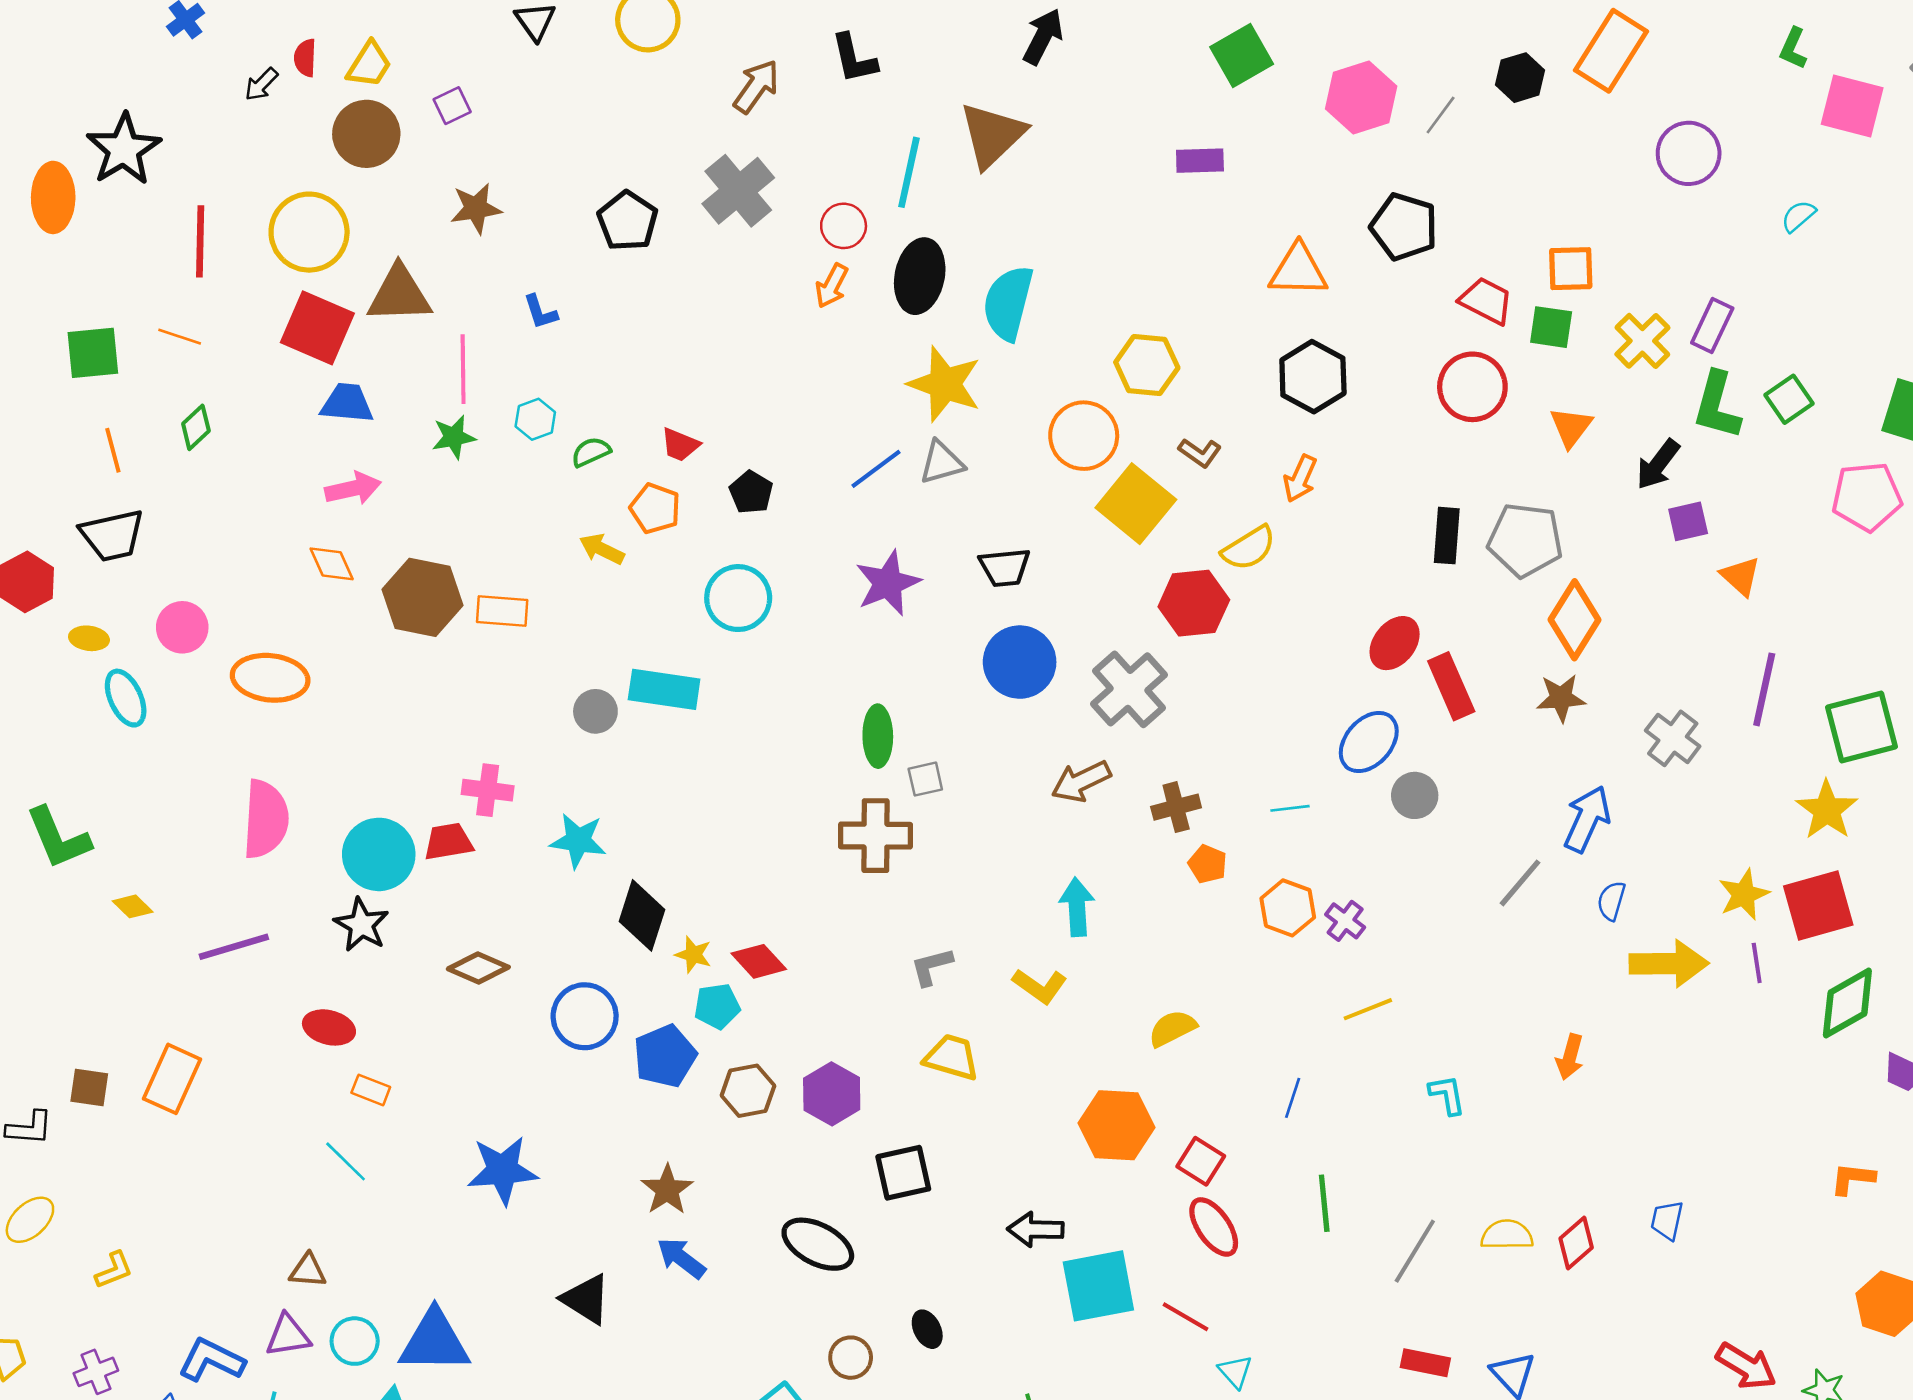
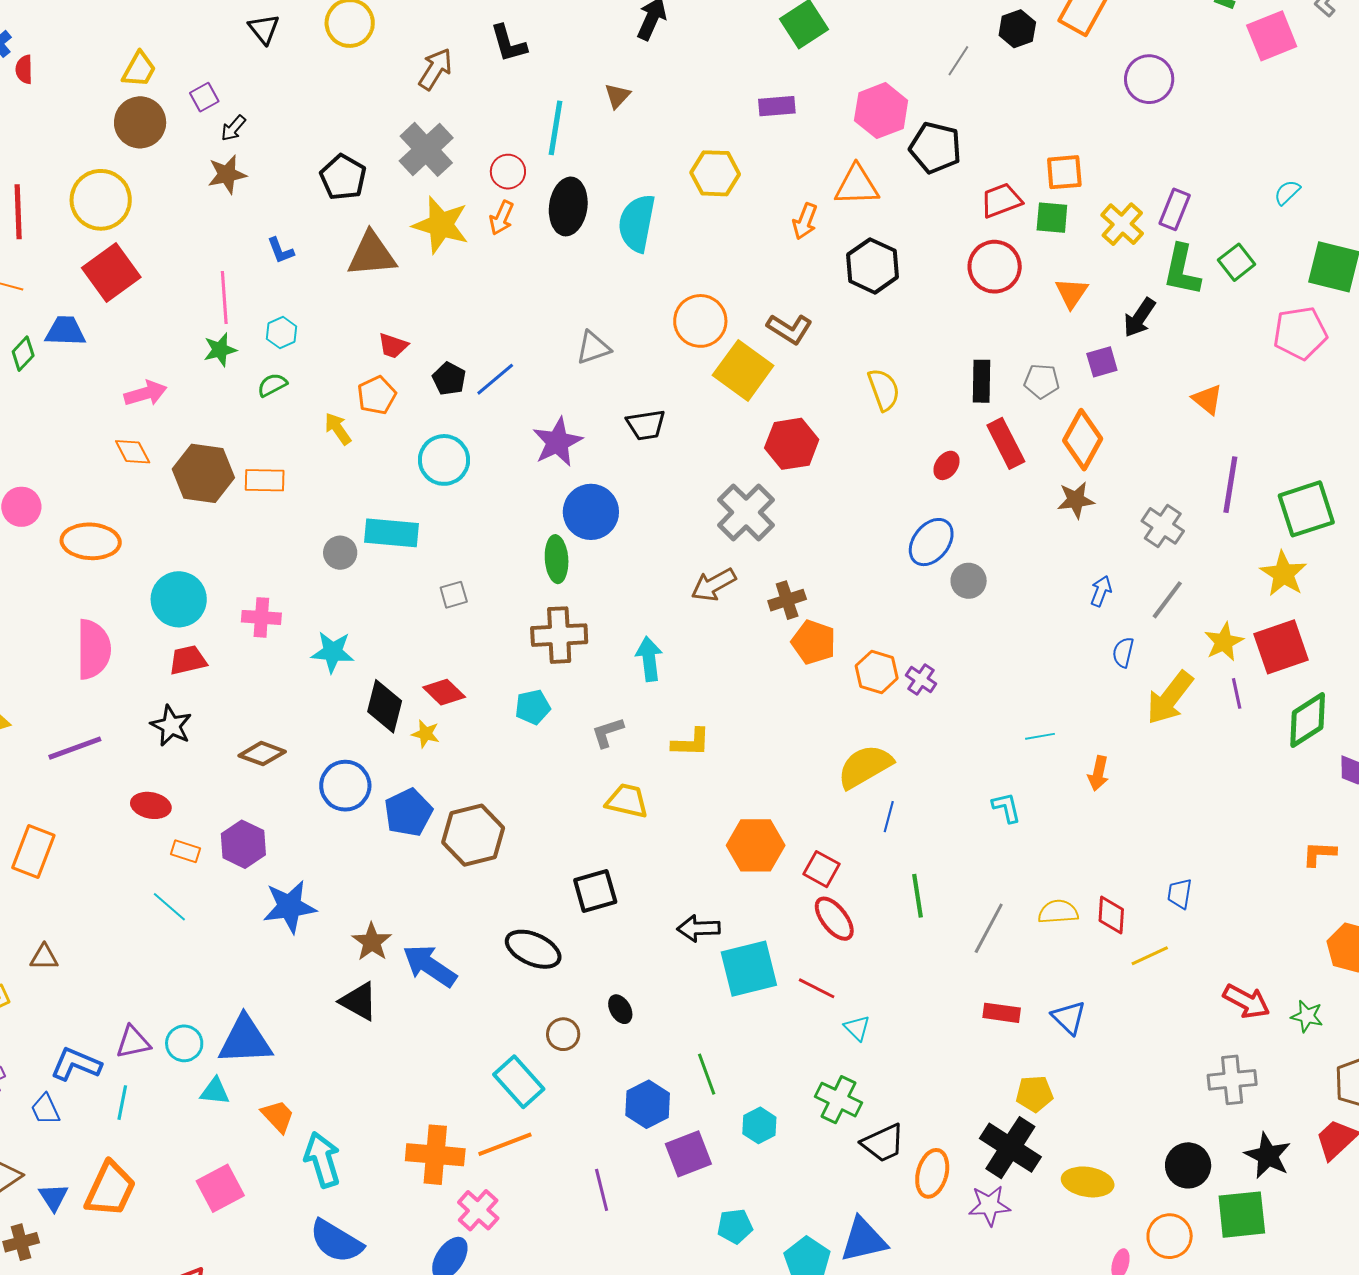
red semicircle: (305, 58) -> (24, 69), moved
black arrow: (261, 84) -> (233, 128), moved
pink hexagon: (1361, 97) -> (881, 111), moved
pink square: (1852, 106) -> (1272, 36), turned -33
brown triangle: (992, 135) -> (617, 96), size x0.5
cyan semicircle: (1798, 216) -> (1287, 192), moved
brown triangle: (399, 294) -> (372, 254), moved
red trapezoid: (1486, 301) -> (1001, 200), turned -45
red square: (317, 328) -> (111, 272), turned 34
yellow hexagon: (1147, 365) -> (715, 173), moved
yellow star: (945, 384) -> (441, 225), moved
blue trapezoid: (347, 403) -> (65, 331), moved
green semicircle: (591, 452) -> (272, 385), moved
brown L-shape: (1200, 453) -> (790, 329), size x1.4
blue line: (876, 469) -> (495, 379), moved
orange arrow: (1300, 479) -> (805, 221), moved
orange pentagon: (655, 508) -> (377, 395), turned 30
purple square: (1688, 521) -> (1102, 362), moved
gray pentagon: (1525, 540) -> (1042, 381), size x0.6
yellow semicircle: (1249, 548) -> (884, 390), moved, turned -75
yellow arrow: (602, 549) -> (338, 429), turned 32
red ellipse: (1395, 643) -> (946, 465), size x0.7
blue circle: (1020, 662) -> (591, 512), moved
red rectangle: (1451, 686) -> (1006, 443), moved
gray square: (925, 779) -> (454, 595), moved
cyan line: (1290, 808) -> (1040, 736), moved
blue arrow: (1587, 819) -> (1101, 591), size x0.6
red trapezoid: (448, 842) -> (188, 660), moved
cyan circle: (379, 854) -> (179, 599), moved
orange pentagon: (1208, 864) -> (814, 642), size x1.5
gray line: (1520, 883) -> (1167, 600), moved
cyan arrow: (1077, 907) -> (649, 659), moved
red diamond: (759, 961) -> (444, 692), moved
yellow arrow: (1669, 964) -> (1170, 698), turned 132
yellow L-shape: (1040, 986) -> (691, 743), turned -30
cyan pentagon: (717, 1006) -> (533, 707), moved
yellow line: (1368, 1009) -> (1150, 956), moved
yellow semicircle: (1172, 1028) -> (865, 766), moved, size x1.5
brown hexagon: (748, 1091) -> (473, 835), size x1.5
purple hexagon: (832, 1094) -> (243, 844), moved
brown star: (667, 1190) -> (372, 942), moved
red diamond: (1576, 1243) -> (1111, 915), turned -42
blue arrow: (681, 1258) -> (430, 966), size x1.4
brown triangle: (308, 1271) -> (44, 957), moved

